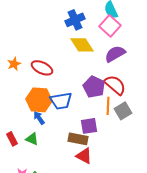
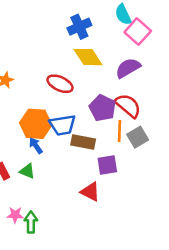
pink square: (110, 26) -> (138, 32), moved
red ellipse: (42, 68) -> (60, 84), moved
purple square: (89, 126) -> (107, 165), moved
brown rectangle: (78, 139) -> (83, 142), moved

